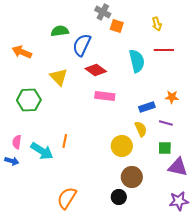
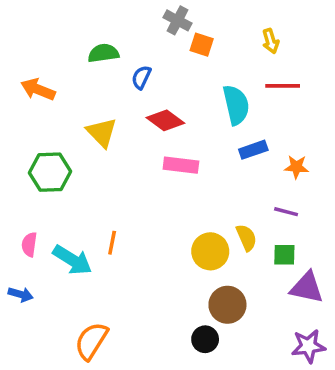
blue semicircle: (82, 45) -> (141, 77), size x0.6
blue rectangle: (147, 107) -> (253, 150), moved
yellow semicircle: (141, 129) -> (246, 238), moved
blue arrow: (12, 161) -> (21, 294), moved
orange semicircle: (67, 198) -> (91, 341), moved

